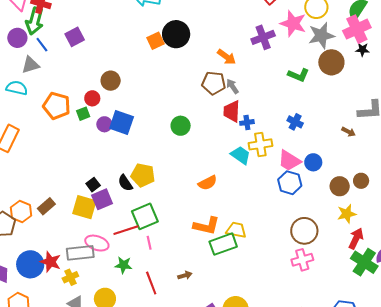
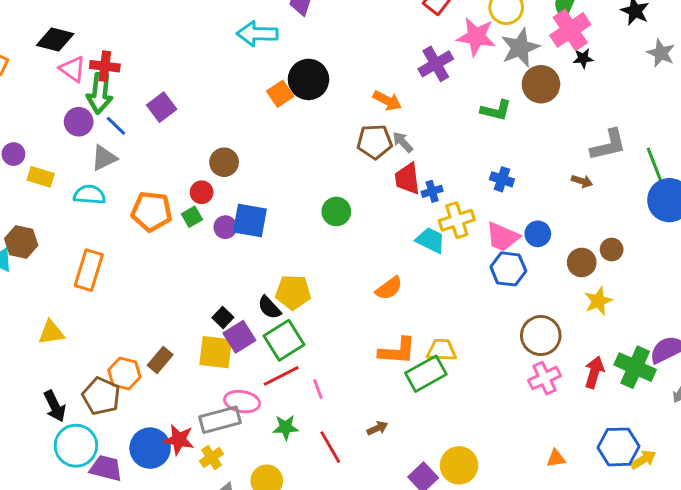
green square: (145, 216) -> (284, 340), moved
red arrow: (356, 239) -> (594, 372), moved

